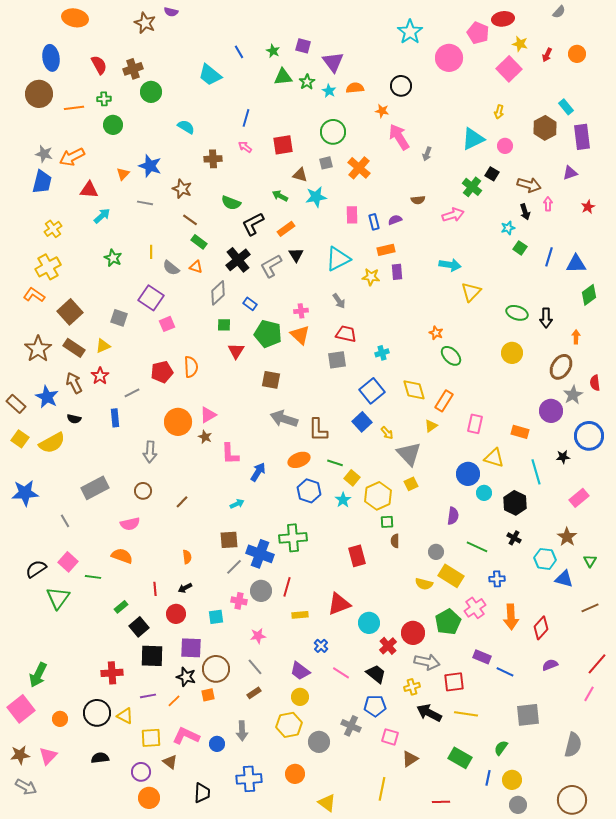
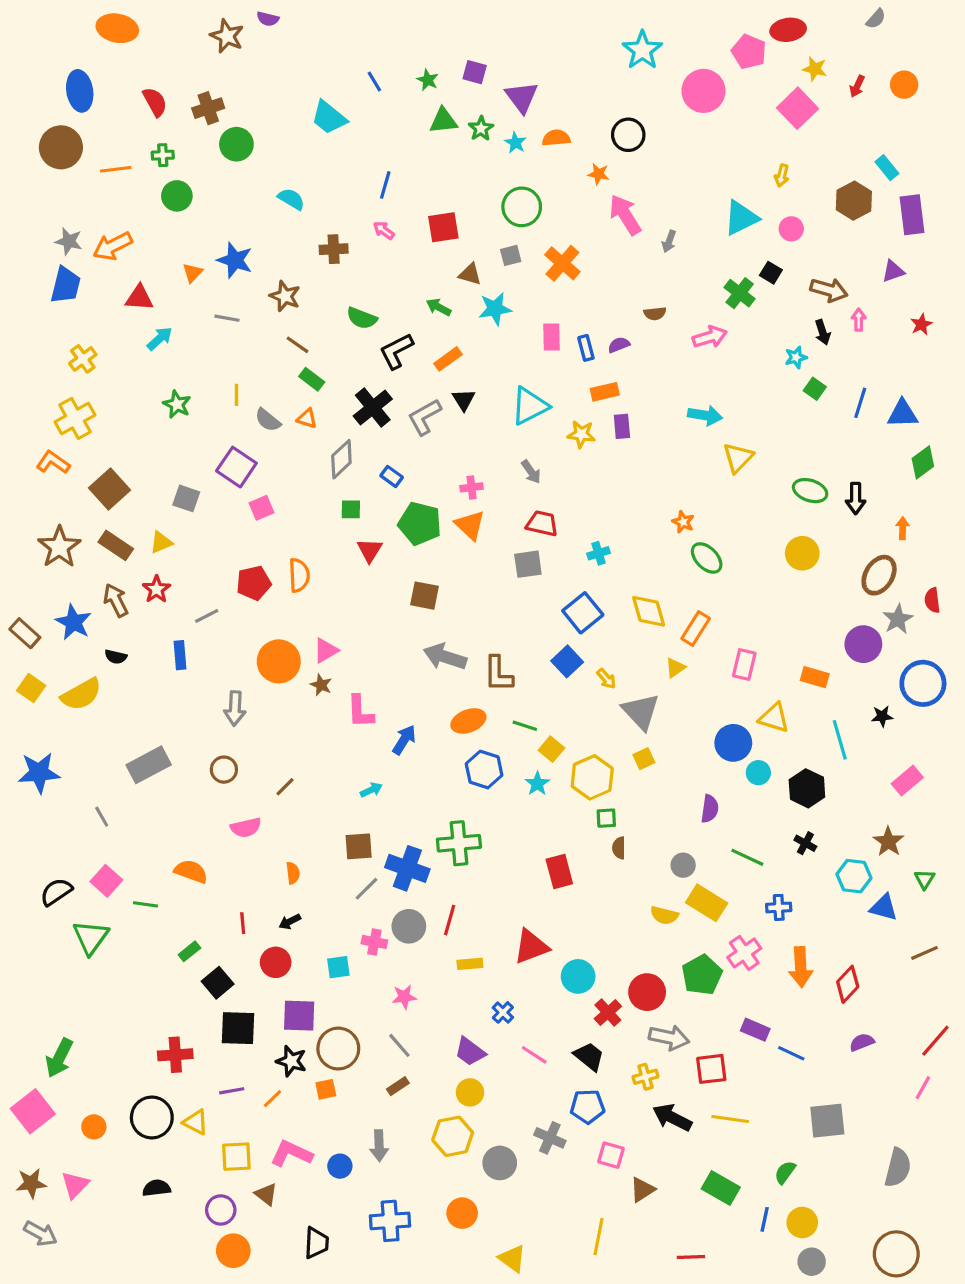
pink semicircle: (130, 524) -> (246, 828), moved

